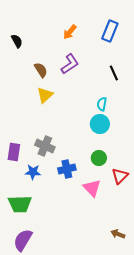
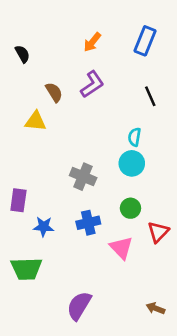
yellow triangle: (45, 95) -> (36, 121), moved, turned 48
gray cross: (45, 146) -> (83, 177), moved
purple semicircle: (23, 240) -> (79, 306), moved

